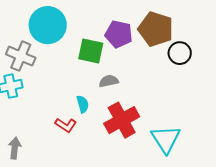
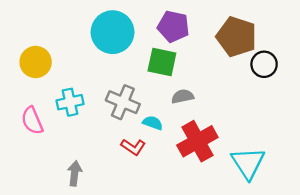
purple pentagon: (119, 34) -> (173, 26), moved
gray cross: (21, 56) -> (123, 102), moved
cyan semicircle: (83, 104) -> (153, 123), turned -54

